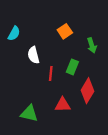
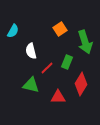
green arrow: (92, 45) -> (85, 42), size x1.6
red line: (51, 73) -> (47, 68), turned 40
green triangle: (29, 113) -> (31, 85), moved

